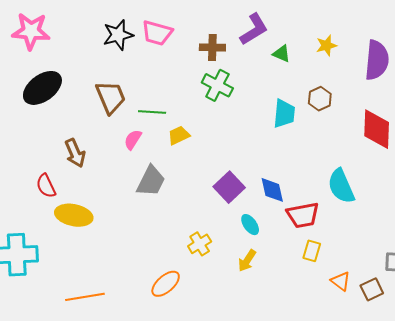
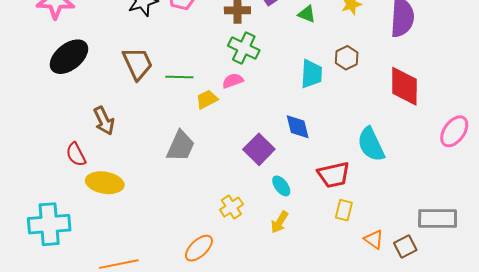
pink semicircle: (133, 140) -> (233, 81), moved, turned 40
blue diamond: (272, 190) -> (298, 127), moved

